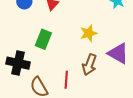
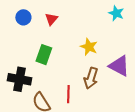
yellow star: (89, 33) -> (89, 47), turned -30

